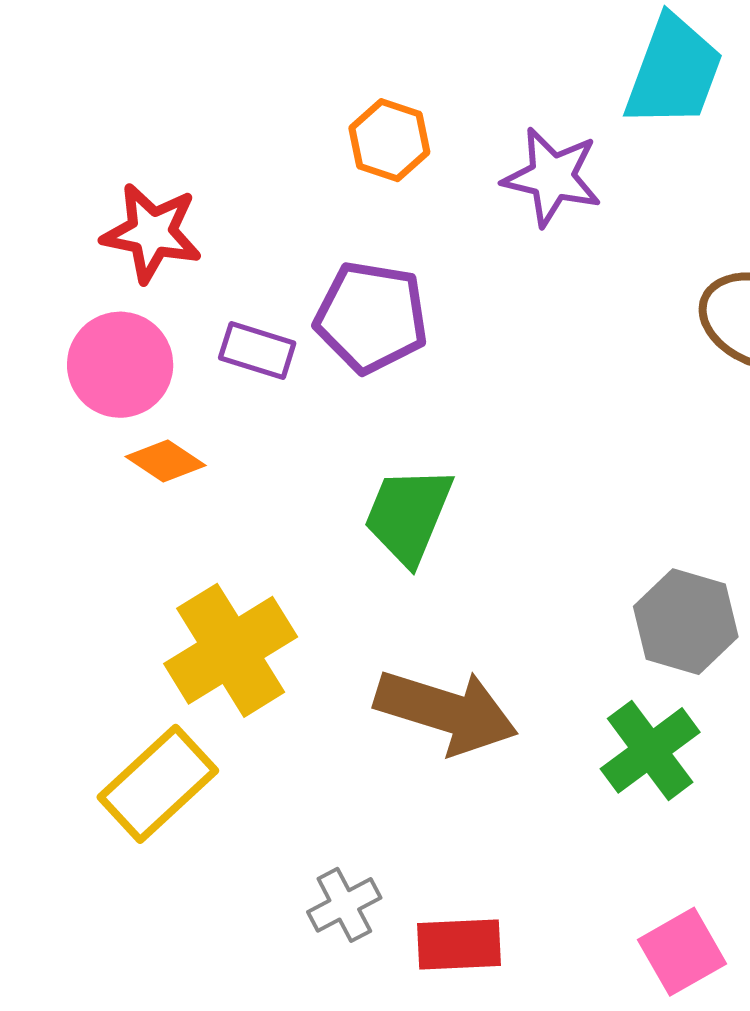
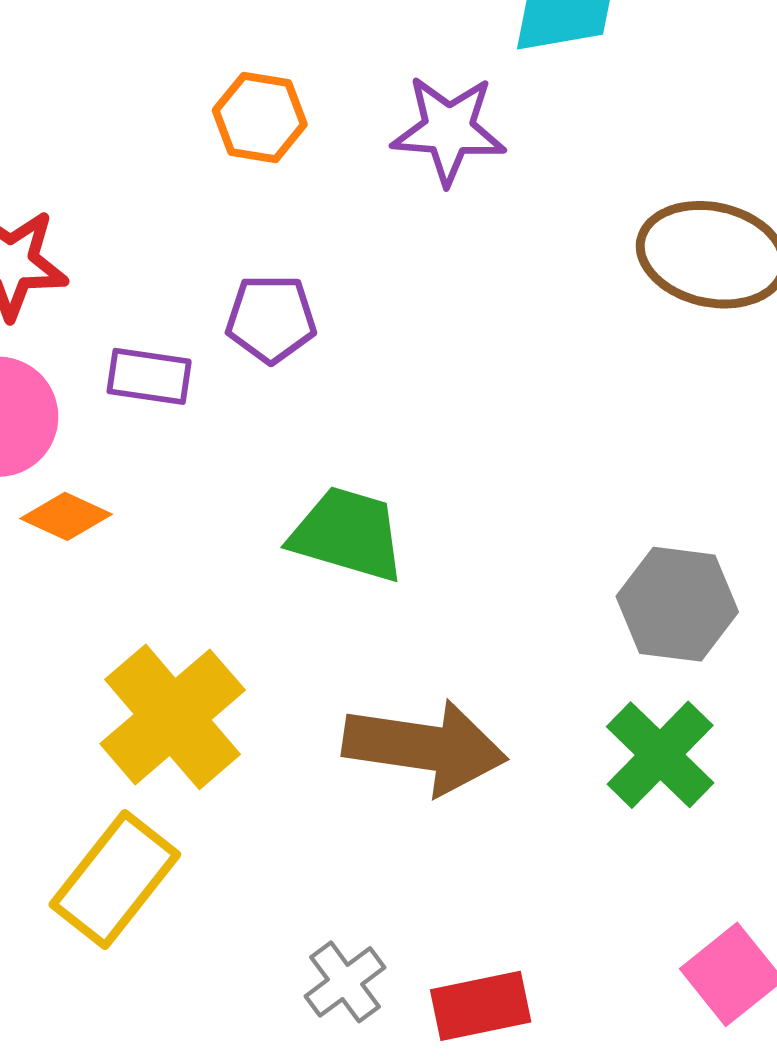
purple pentagon: (371, 317) -> (271, 319), size x0.7
green trapezoid: (408, 515) -> (348, 534), turned 93

